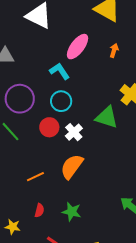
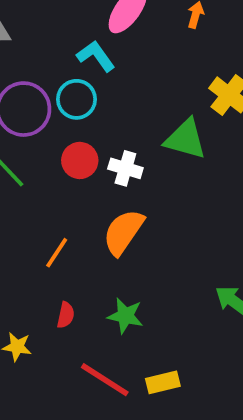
cyan circle: (61, 101) -> (77, 99), moved
white cross: (74, 132) -> (125, 168), turned -30
orange line: (35, 177) -> (57, 253), turned -30

